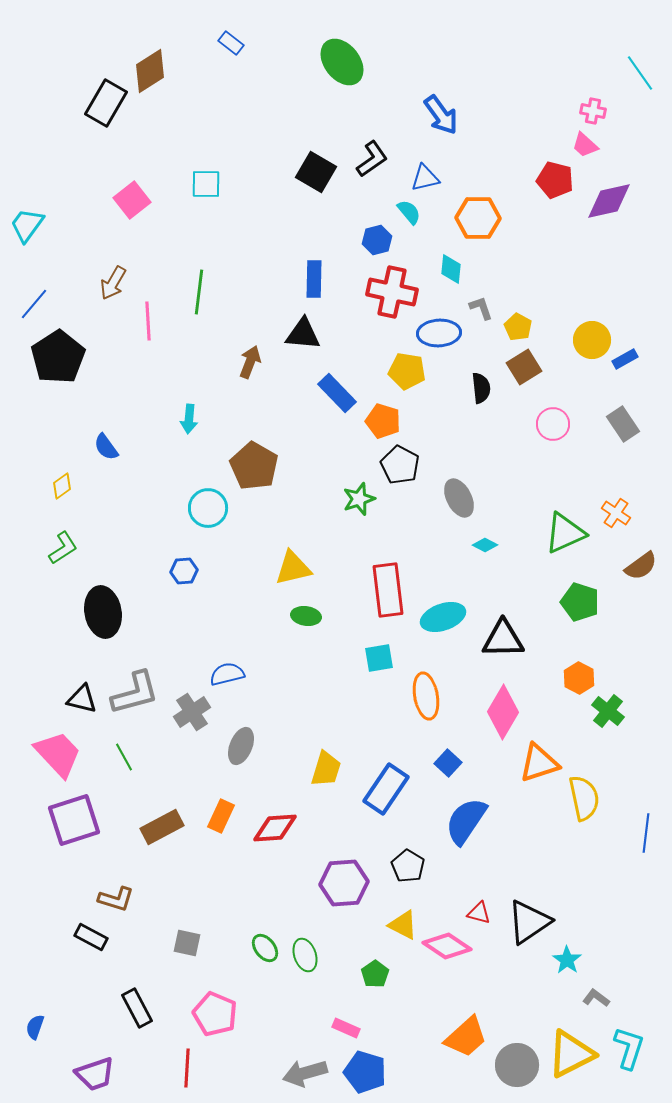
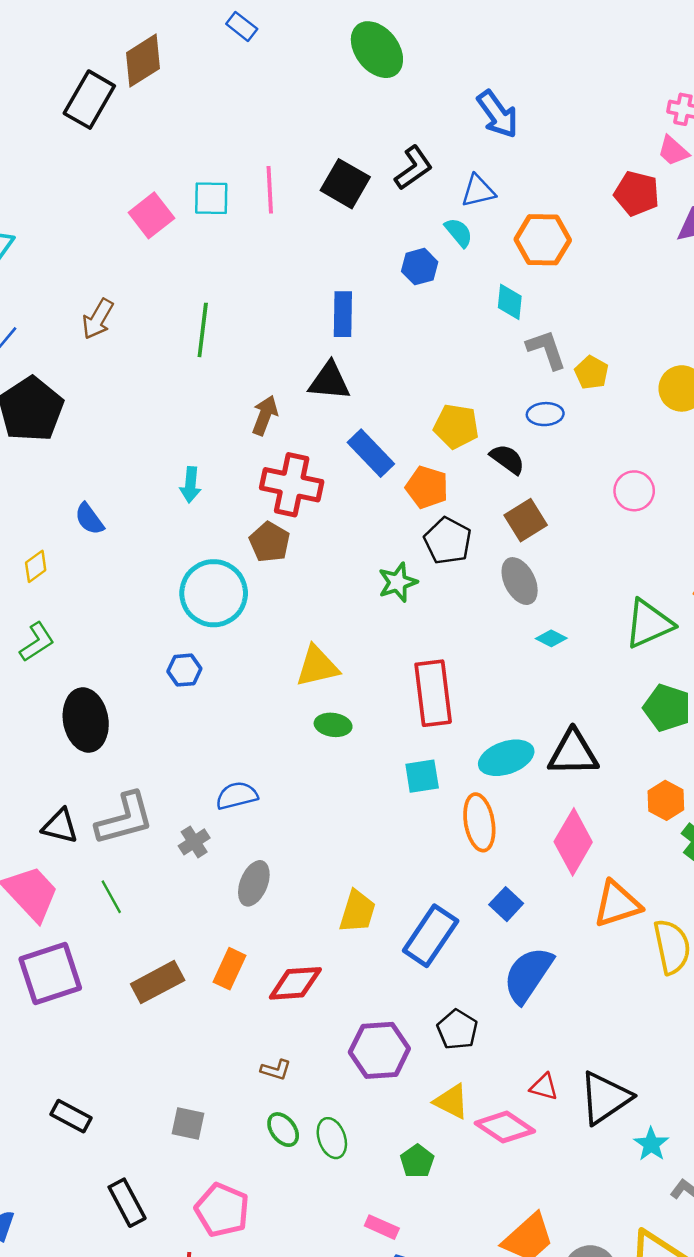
pink square: (132, 200) -> (151, 215), moved
red cross: (392, 292) -> (292, 485), moved
gray L-shape: (481, 308) -> (546, 349), size x1.4
pink line: (148, 321) -> (270, 190), moved
blue ellipse: (439, 333) -> (545, 414), moved, size x0.7
brown square: (524, 367) -> (526, 520), moved
black semicircle: (481, 388) -> (507, 459), moved, turned -48
brown pentagon: (254, 466) -> (270, 542), size x0.7
cyan circle: (208, 508) -> (214, 593), size x1.4
cyan ellipse: (443, 617) -> (506, 758), moved
gray cross: (192, 712) -> (194, 842), size x0.7
brown L-shape: (116, 899) -> (276, 1070), moved, size x0.7

